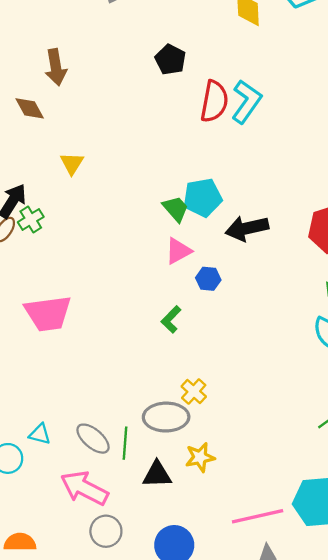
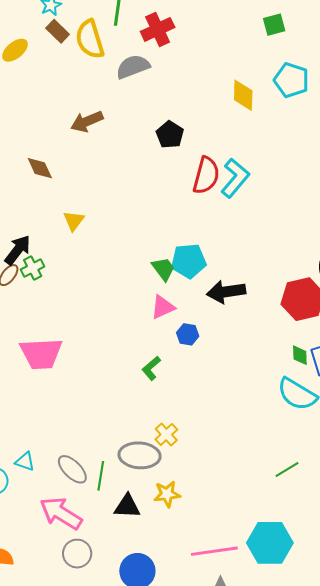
brown arrow: (56, 67) -> (87, 121), moved, turned 72

